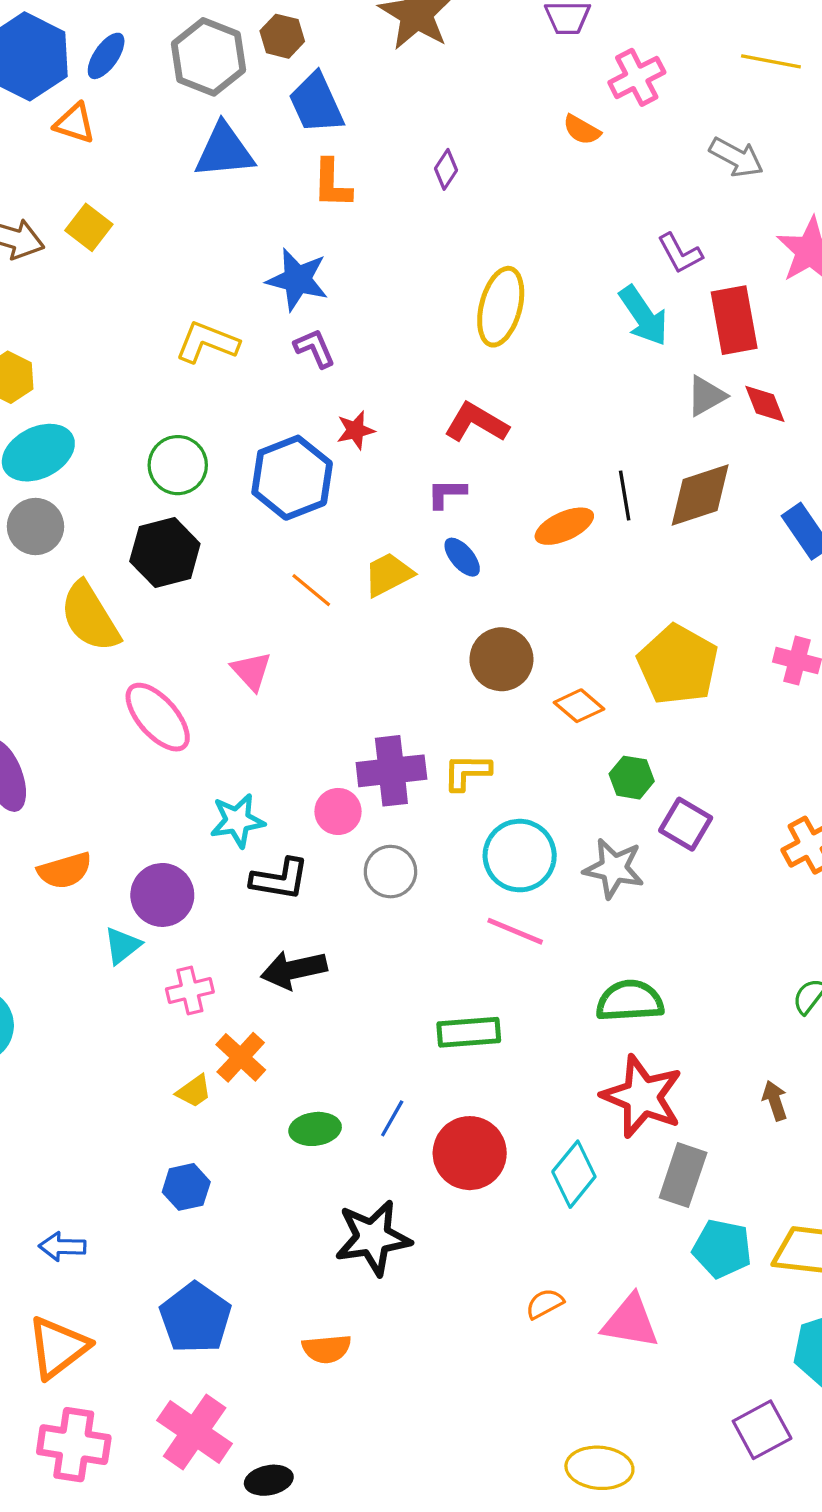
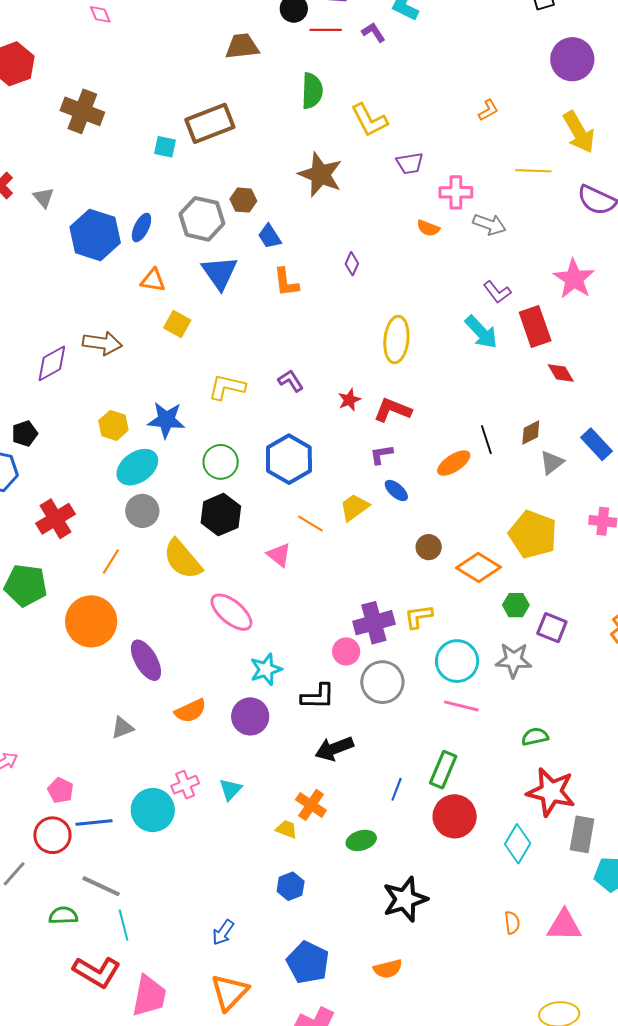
pink cross: (637, 77) -> (456, 192), turned 36
blue trapezoid: (316, 103) -> (269, 236), size x0.7
orange triangle: (75, 123) -> (153, 280), moved
blue triangle: (224, 151) -> (220, 273), turned -51
gray arrow: (736, 157) -> (489, 224), moved
yellow square: (89, 227) -> (177, 324), moved
blue star: (297, 280) -> (166, 420), moved
gray triangle: (706, 396) -> (552, 463), moved
red star: (355, 430) -> (349, 400), moved
brown diamond: (700, 495) -> (531, 432), size x0.6
brown circle: (501, 659) -> (429, 547), size x0.7
pink triangle: (251, 671) -> (279, 555), moved
orange diamond: (579, 706) -> (478, 567), size x1.5
cyan star: (237, 821) -> (266, 669), moved
gray circle: (390, 872) -> (382, 682), size x1.4
cyan triangle: (122, 946) -> (230, 789), moved
pink cross: (190, 990) -> (185, 785), moved
green semicircle: (630, 1001) -> (535, 737), size x0.7
green rectangle: (469, 1032) -> (443, 770), turned -54
yellow trapezoid: (194, 1091) -> (286, 829), turned -115
blue line: (392, 1118) -> (397, 789), moved
red circle: (470, 1153) -> (455, 816), moved
blue arrow: (62, 1247) -> (223, 932), turned -48
orange semicircle: (545, 1304) -> (512, 923), turned 120

